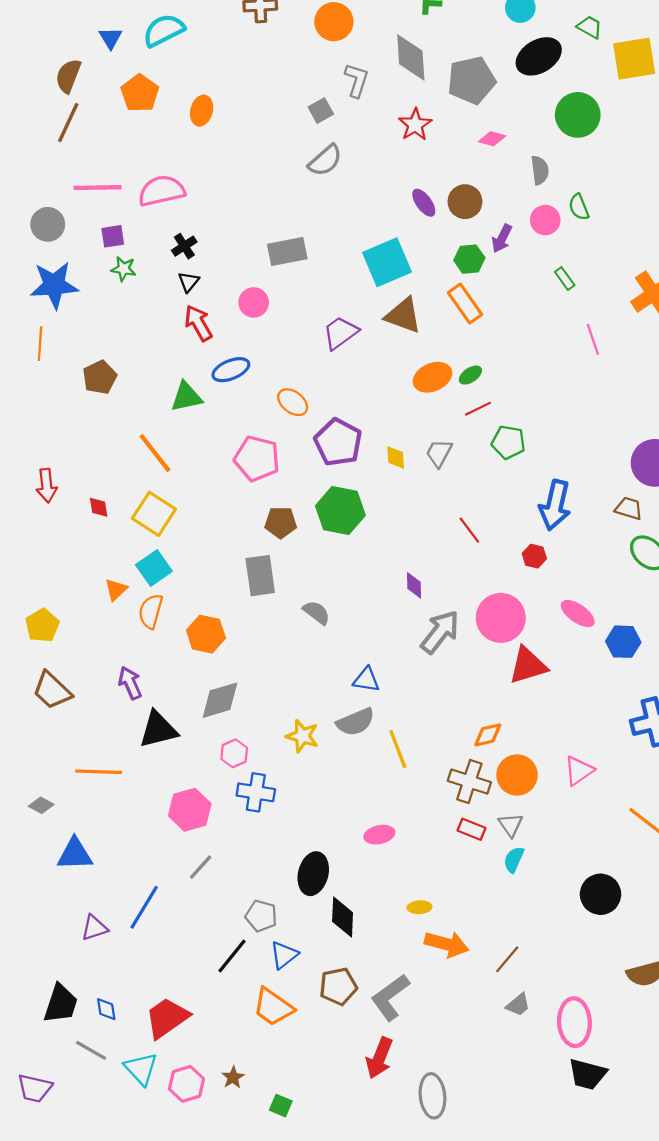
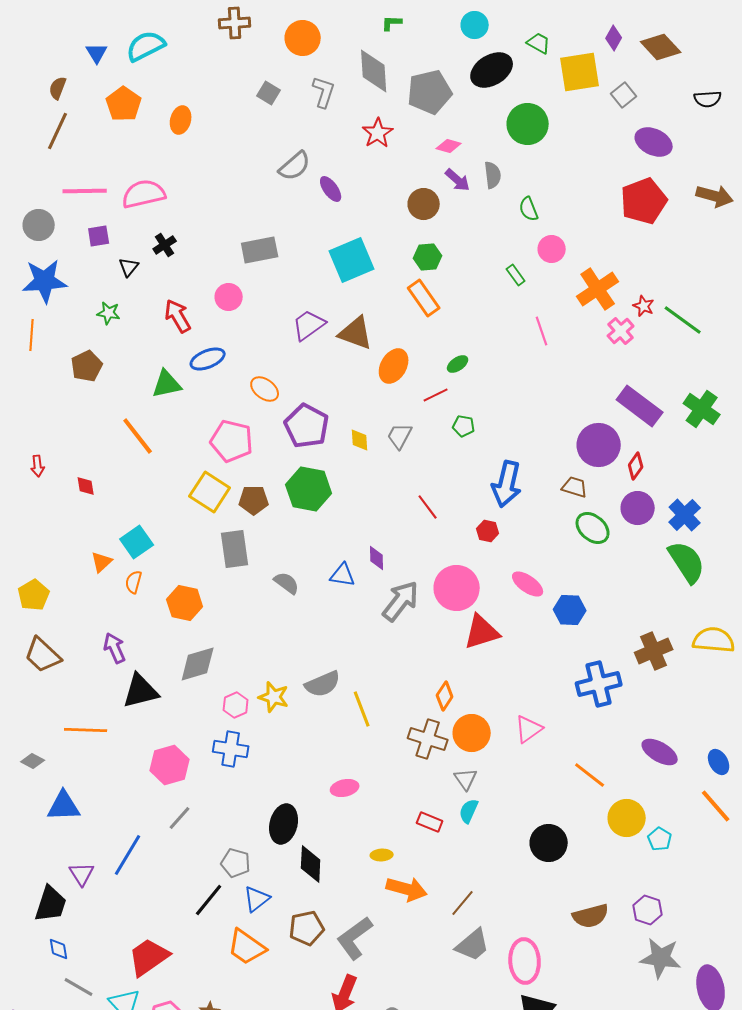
brown semicircle: (68, 76) -> (58, 88), size x0.7
gray square: (321, 111) -> (269, 93), moved, turned -30
purple ellipse: (424, 203) -> (331, 189), moved
pink circle: (545, 220) -> (552, 249), moved
purple arrow: (502, 238) -> (458, 180), moved, turned -76
green star: (124, 269) -> (109, 313), moved
black triangle: (189, 282) -> (129, 267), moved
brown triangle: (403, 315) -> (356, 333), moved
green ellipse: (470, 375) -> (458, 364), moved
orange ellipse: (432, 377) -> (394, 366), turned -36
green pentagon: (508, 442) -> (464, 426), size x0.7
red arrow: (47, 486) -> (38, 466), size x0.7
yellow square: (154, 514) -> (210, 492), moved
orange semicircle: (151, 611) -> (134, 582), size x0.7
blue triangle: (366, 680) -> (343, 575), moved
orange diamond: (488, 735) -> (445, 696), turned -44
pink hexagon: (234, 753) -> (236, 705), moved
red rectangle: (472, 829) -> (430, 822), moved
purple triangle: (94, 928) -> (82, 874), turned -44
black trapezoid: (61, 1004) -> (51, 904), moved
gray trapezoid: (518, 1005) -> (473, 945), size x1.5
blue diamond: (106, 1009) -> (59, 949), moved

